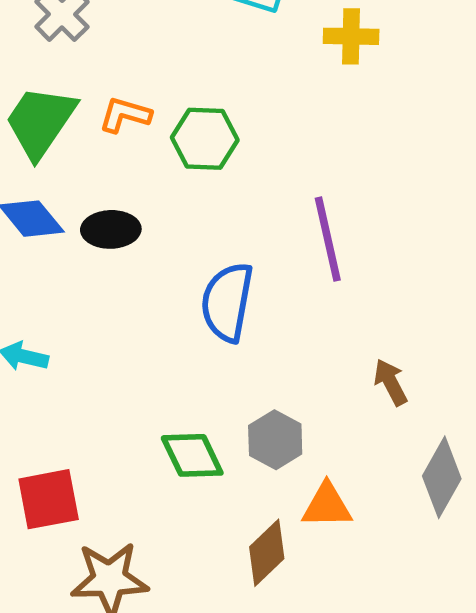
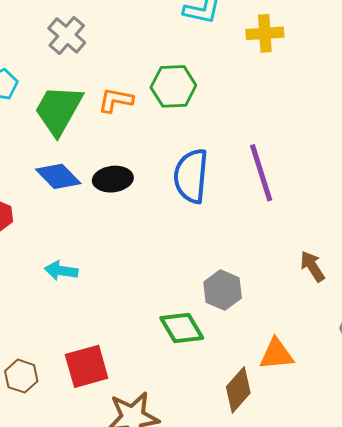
green hexagon: (205, 139) -> (173, 86), moved
blue semicircle: (227, 302) -> (191, 176), moved
gray hexagon: (275, 440) -> (223, 290), moved

